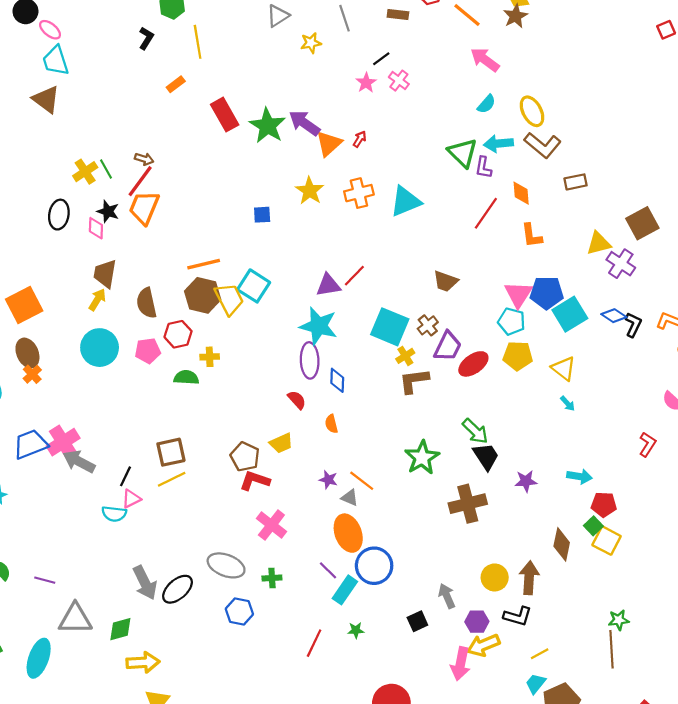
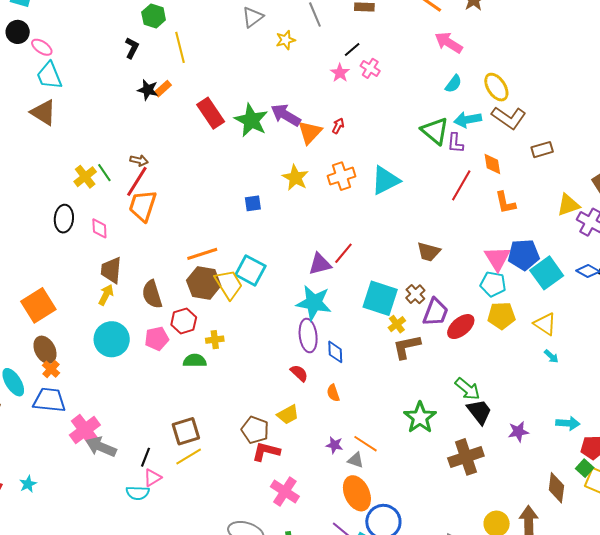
black star: (108, 211) -> (148, 90), moved
blue trapezoid: (30, 444) -> (49, 400), moved, turned 32

